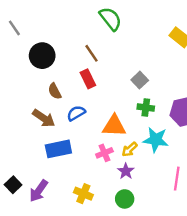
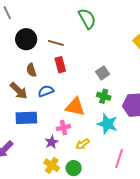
brown line: (91, 53) -> (56, 43), moved, turned -49
yellow arrow: (130, 149) -> (83, 144), moved
purple star: (126, 171) -> (52, 142), moved
yellow cross: (83, 194) -> (52, 165), moved

